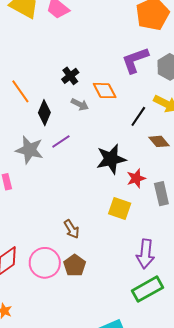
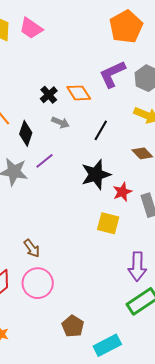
orange diamond: (105, 91) -> (79, 93), moved
black line: (138, 116) -> (101, 130), moved
brown arrow: (71, 229) -> (32, 248), moved
brown pentagon: (75, 265) -> (73, 326), moved

